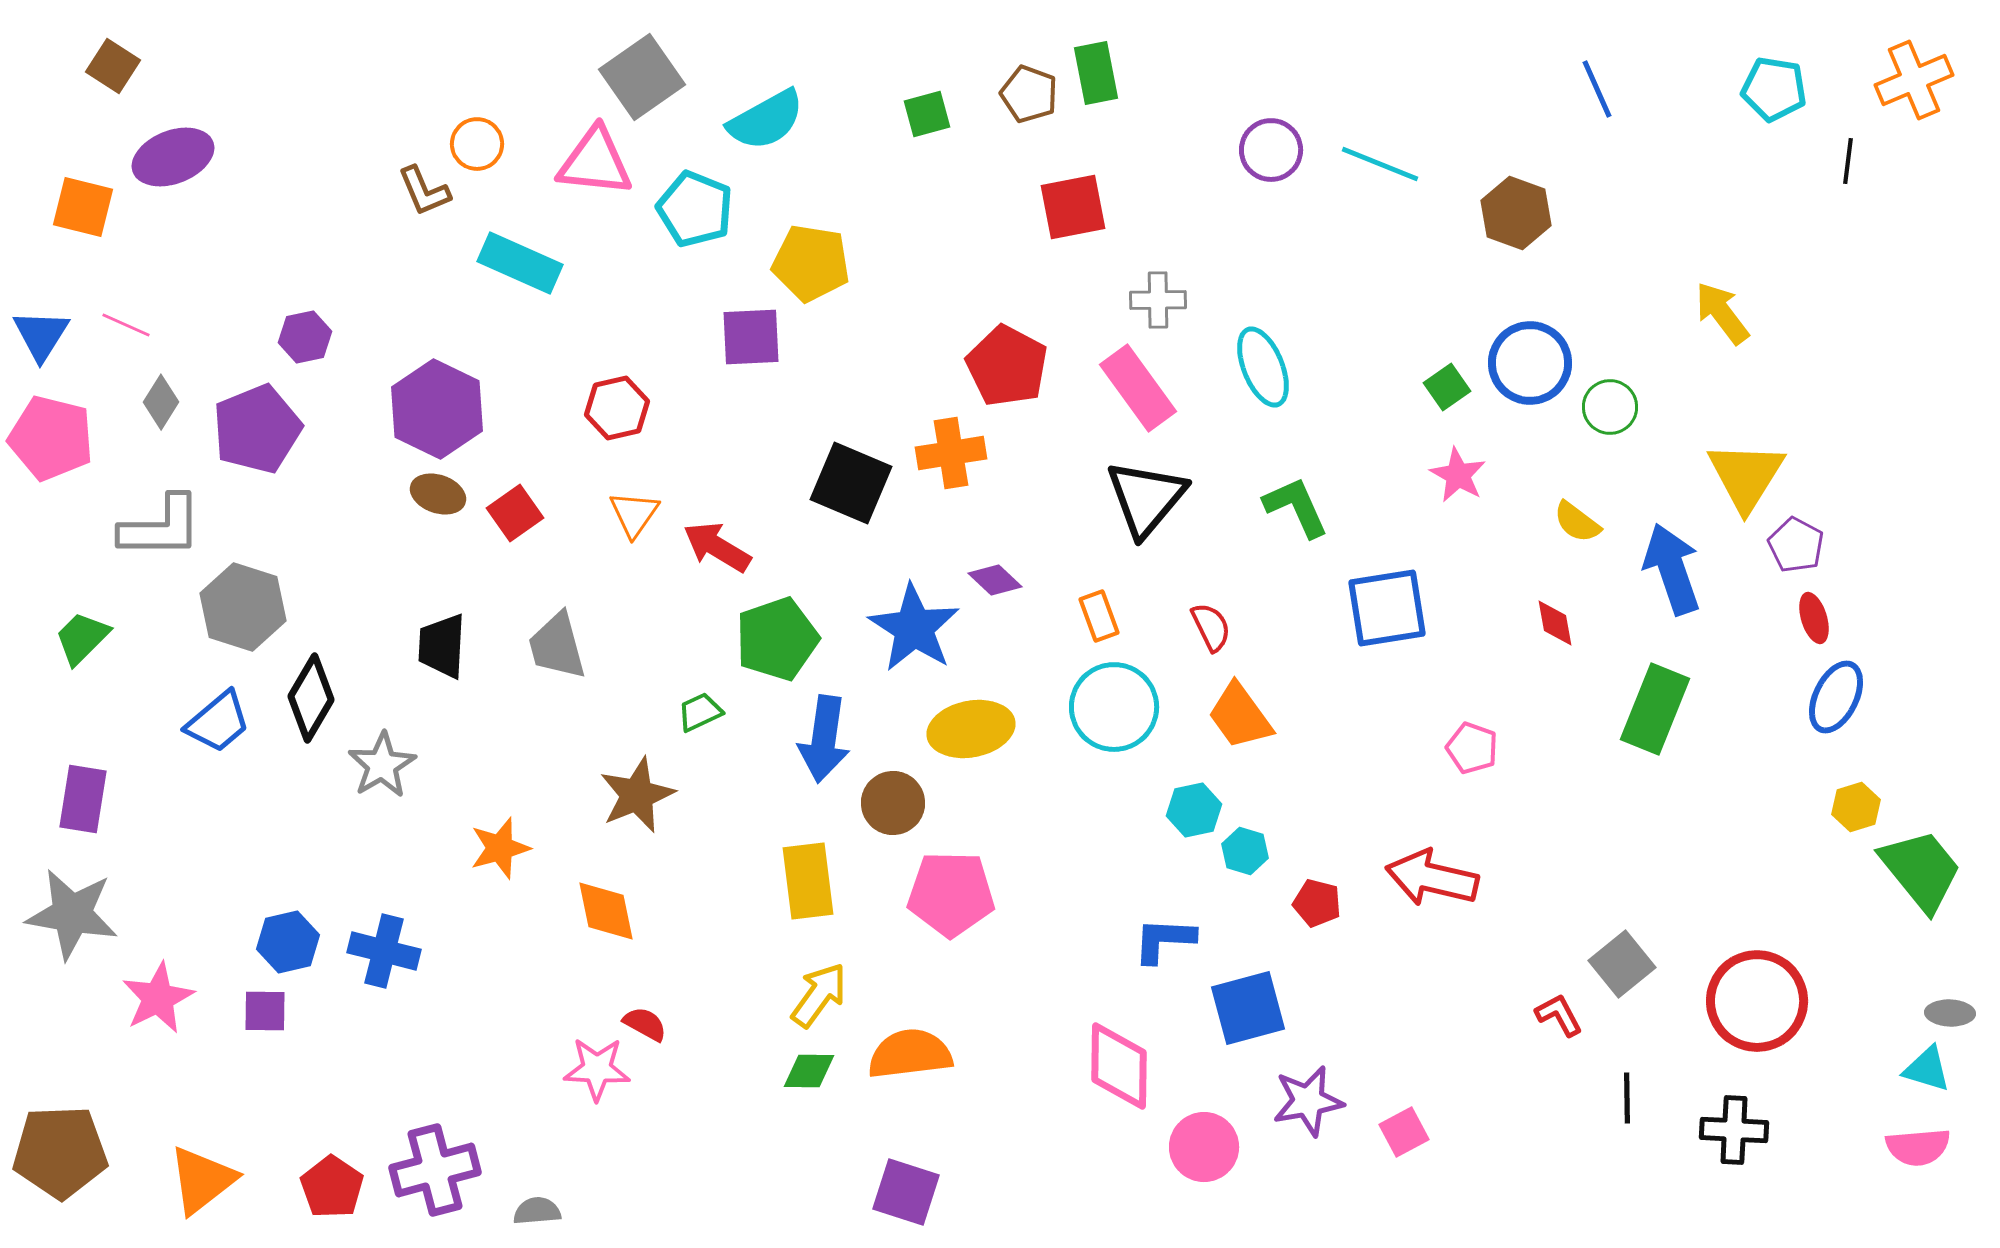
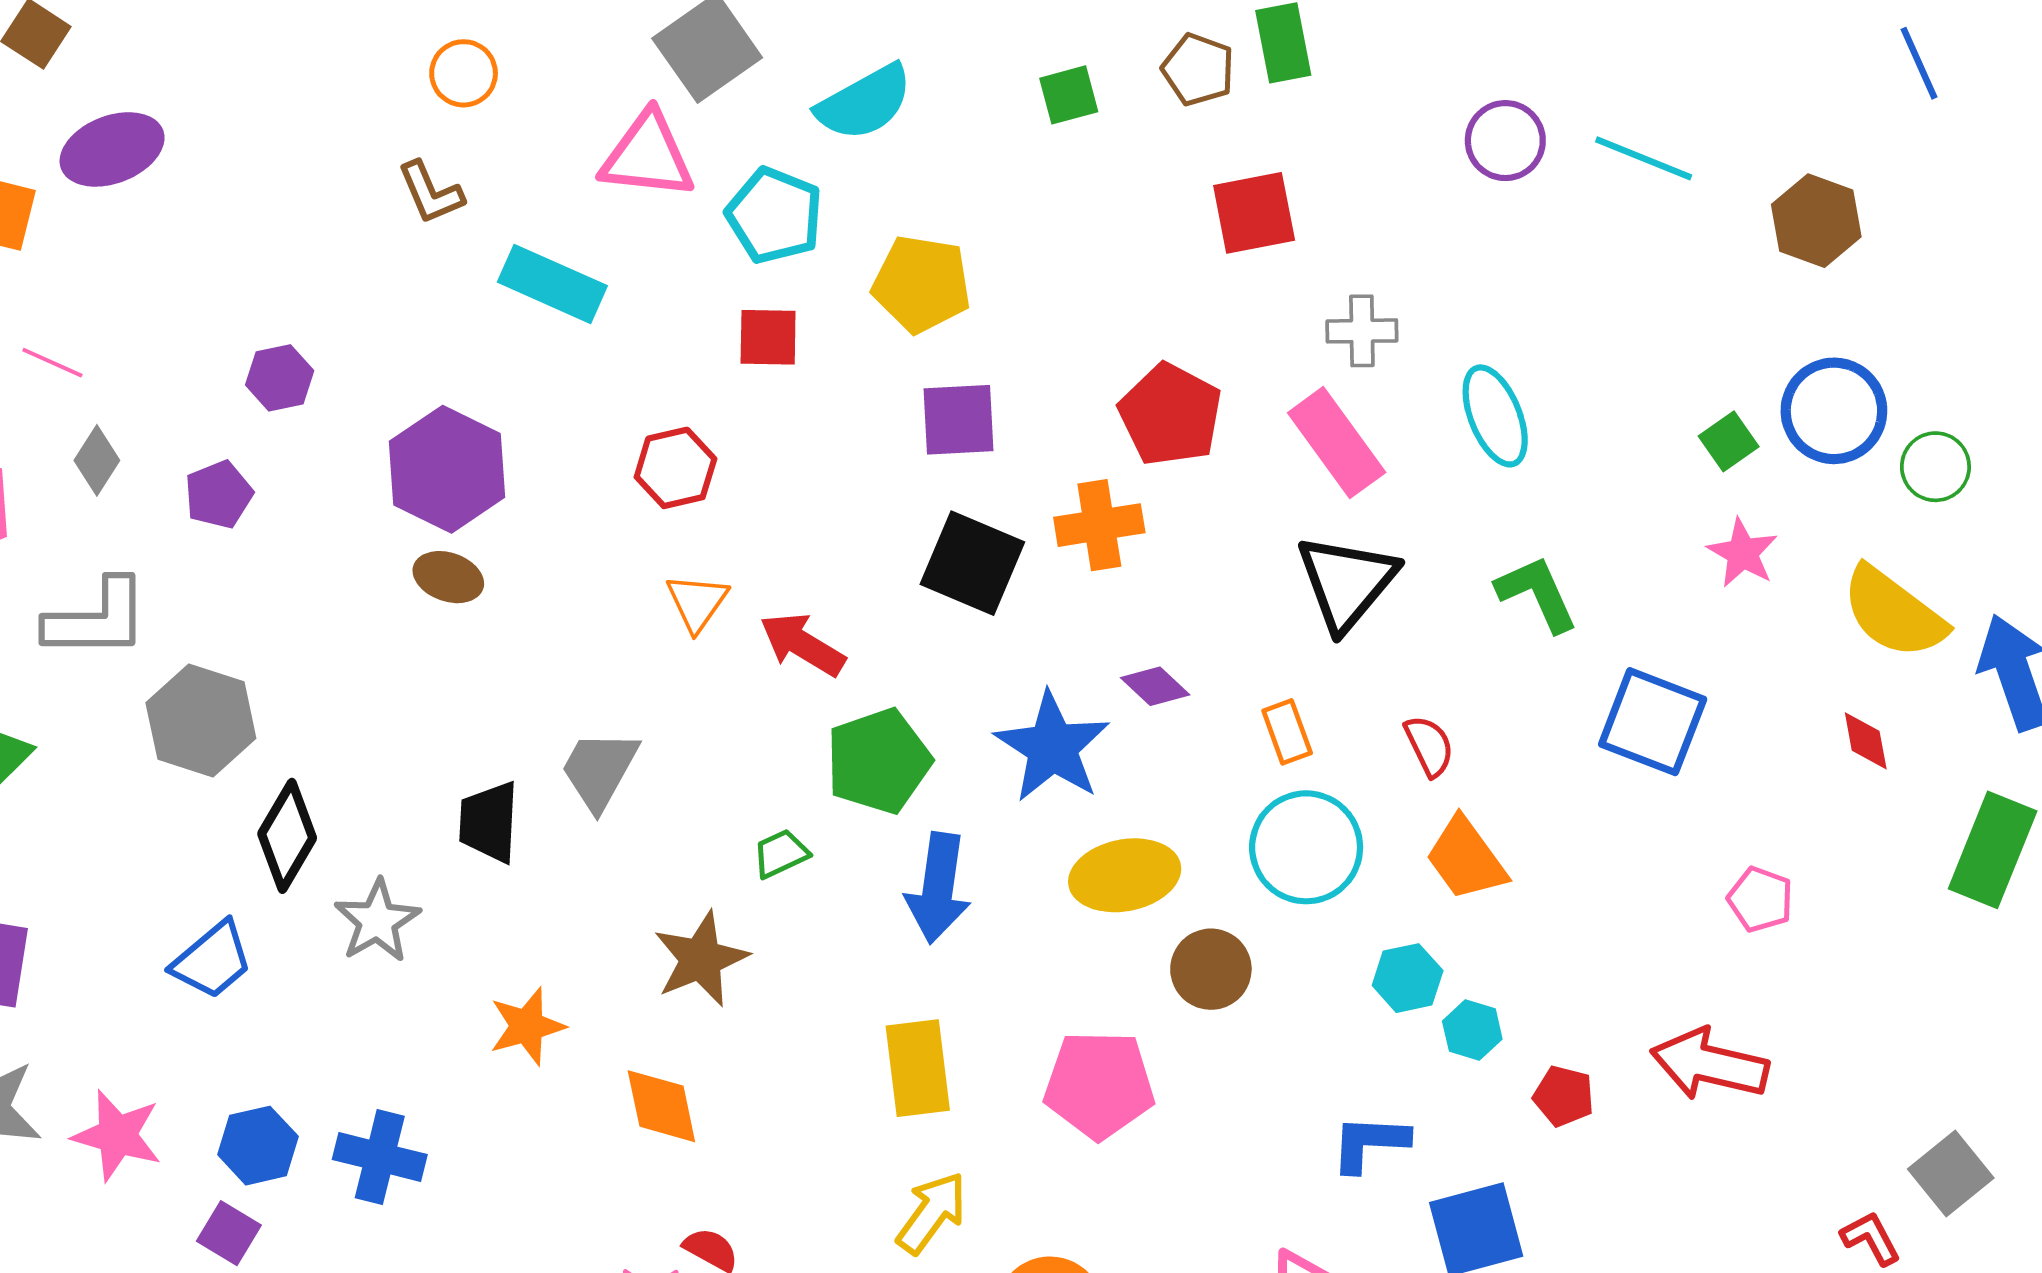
orange circle: (477, 144) -> (464, 73), moved
purple square: (751, 337) -> (958, 420), moved
purple pentagon: (257, 429) -> (219, 495), size x0.6
red square: (515, 513) -> (768, 337), moved, turned 36
yellow semicircle: (1577, 522) -> (1894, 613), size x1.8
blue square: (1387, 608) -> (1653, 722), turned 30
black trapezoid: (442, 646) -> (489, 822), moved
gray trapezoid: (557, 646) -> (599, 770), turned 44
blue trapezoid: (218, 722) -> (212, 960), moved
brown circle: (893, 803) -> (1211, 969), moved
pink star: (158, 998) -> (117, 1135), moved, turned -30
purple square: (265, 1011) -> (229, 1233), turned 30

